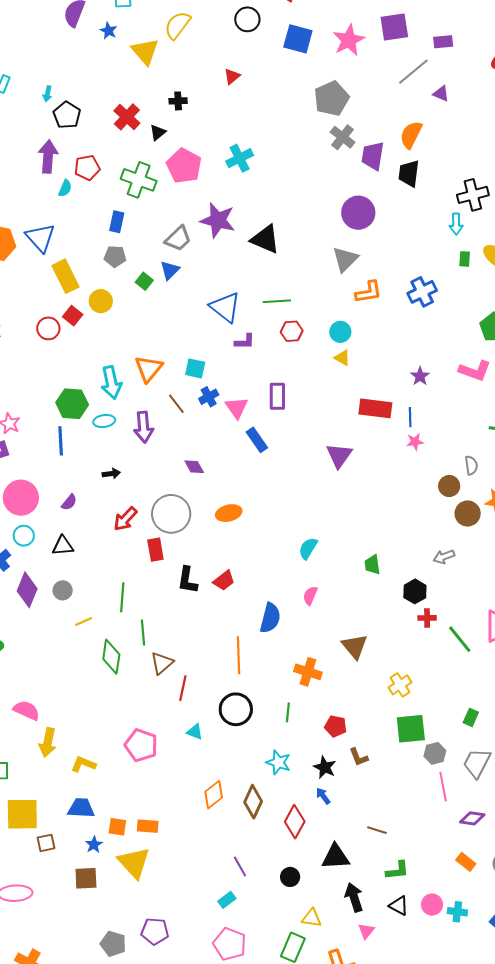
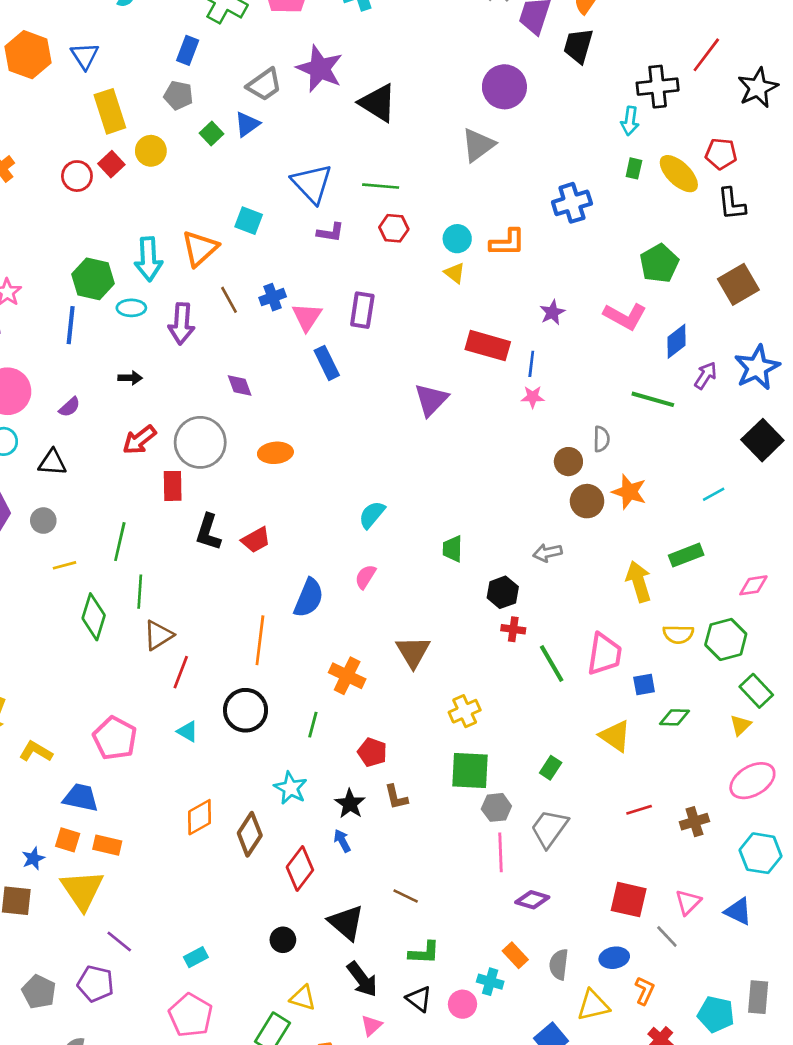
blue triangle: (40, 238) -> (85, 56), size x0.7
orange L-shape: (369, 292) -> (507, 243), moved
cyan square: (195, 368) -> (249, 221), moved
blue trapezoid: (81, 808) -> (81, 798), moved
black triangle: (336, 857) -> (346, 923), turned 36
purple line: (240, 866) -> (119, 941), moved, turned -30
black arrow: (354, 897) -> (362, 979), turned 152
cyan cross: (457, 912) -> (490, 982), moved

